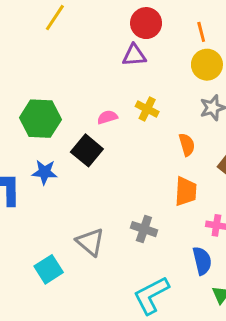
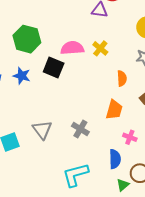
pink semicircle: (107, 117) -> (72, 48), size x1.6
black square: (87, 150) -> (54, 67), turned -30

